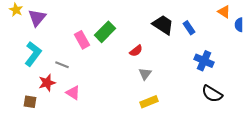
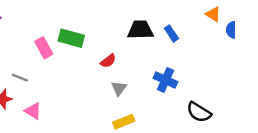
black trapezoid: (163, 25) -> (140, 30), turned -35
green rectangle: (105, 32) -> (71, 38), turned 60
blue cross: (204, 61) -> (165, 80), moved

